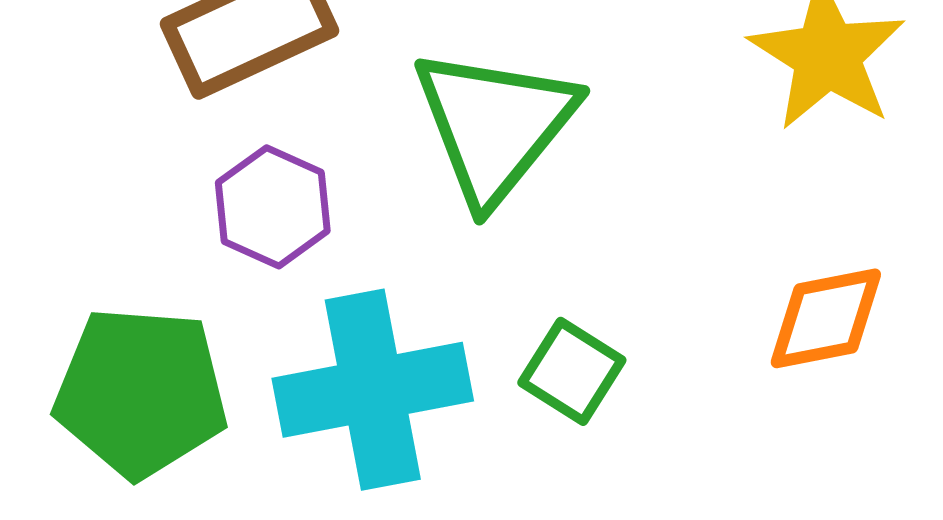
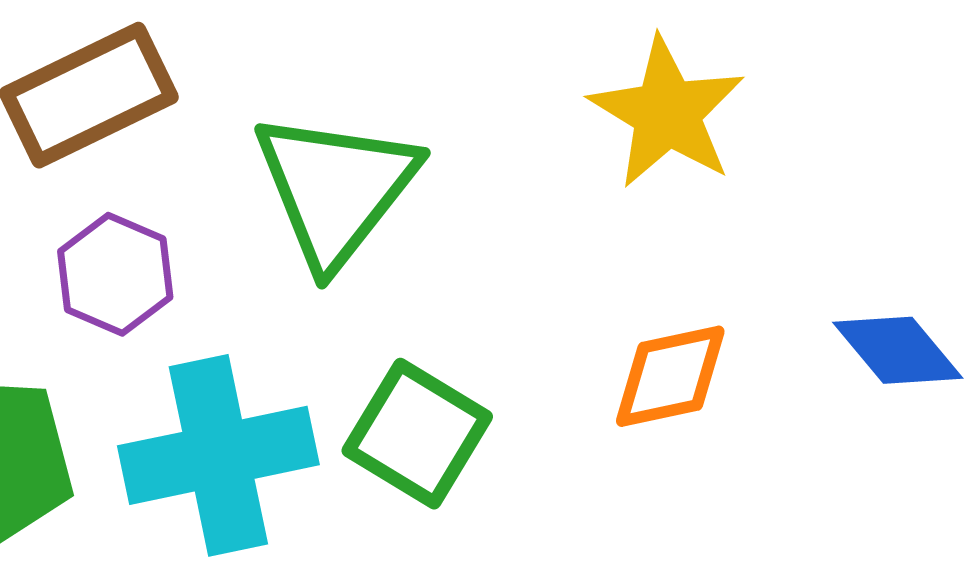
green square: (572, 371) -> (417, 434), size x1.4

